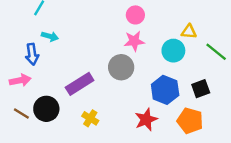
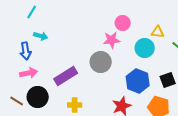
pink circle: (135, 15) -> (123, 23), moved
pink arrow: (20, 80) -> (29, 73), moved
yellow cross: (90, 118) -> (75, 105), turned -32

